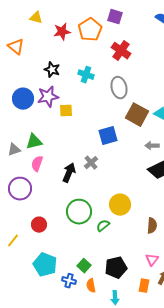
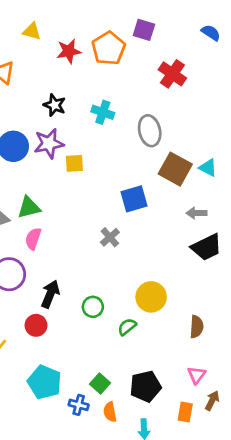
red cross: (121, 51) -> (172, 74), moved
black arrow: (69, 173) -> (50, 294), moved
green circle: (79, 212) -> (93, 307), size x0.6

